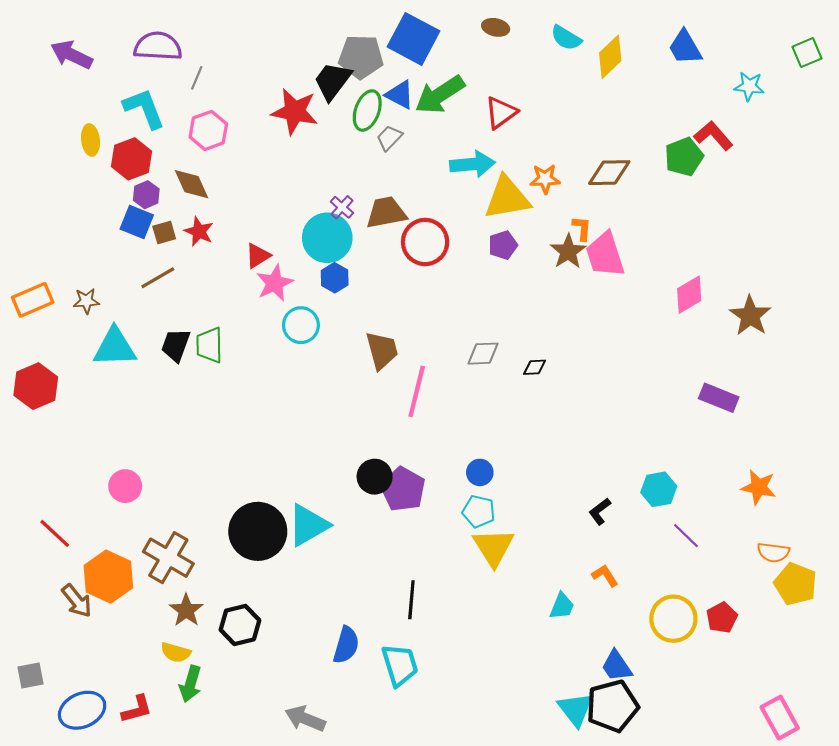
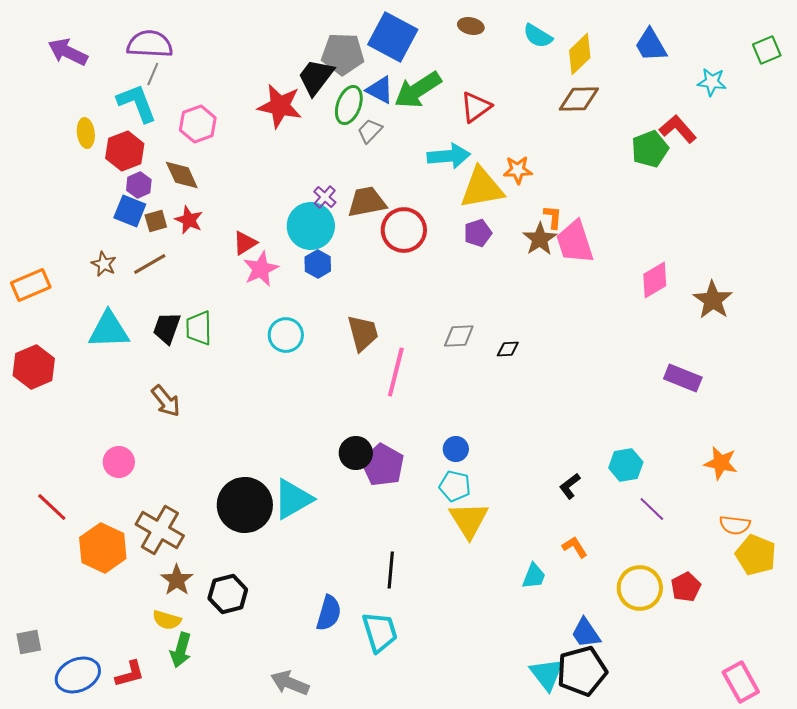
gray line: (197, 78) -> (153, 74), moved
brown diamond: (609, 173) -> (579, 99), moved
brown star: (86, 301) -> (104, 264), moved, turned 30
cyan circle: (301, 325) -> (286, 335), moved
brown arrow: (77, 601) -> (166, 401), moved

